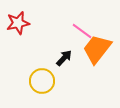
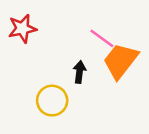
black arrow: (64, 58) -> (79, 72), turned -36

